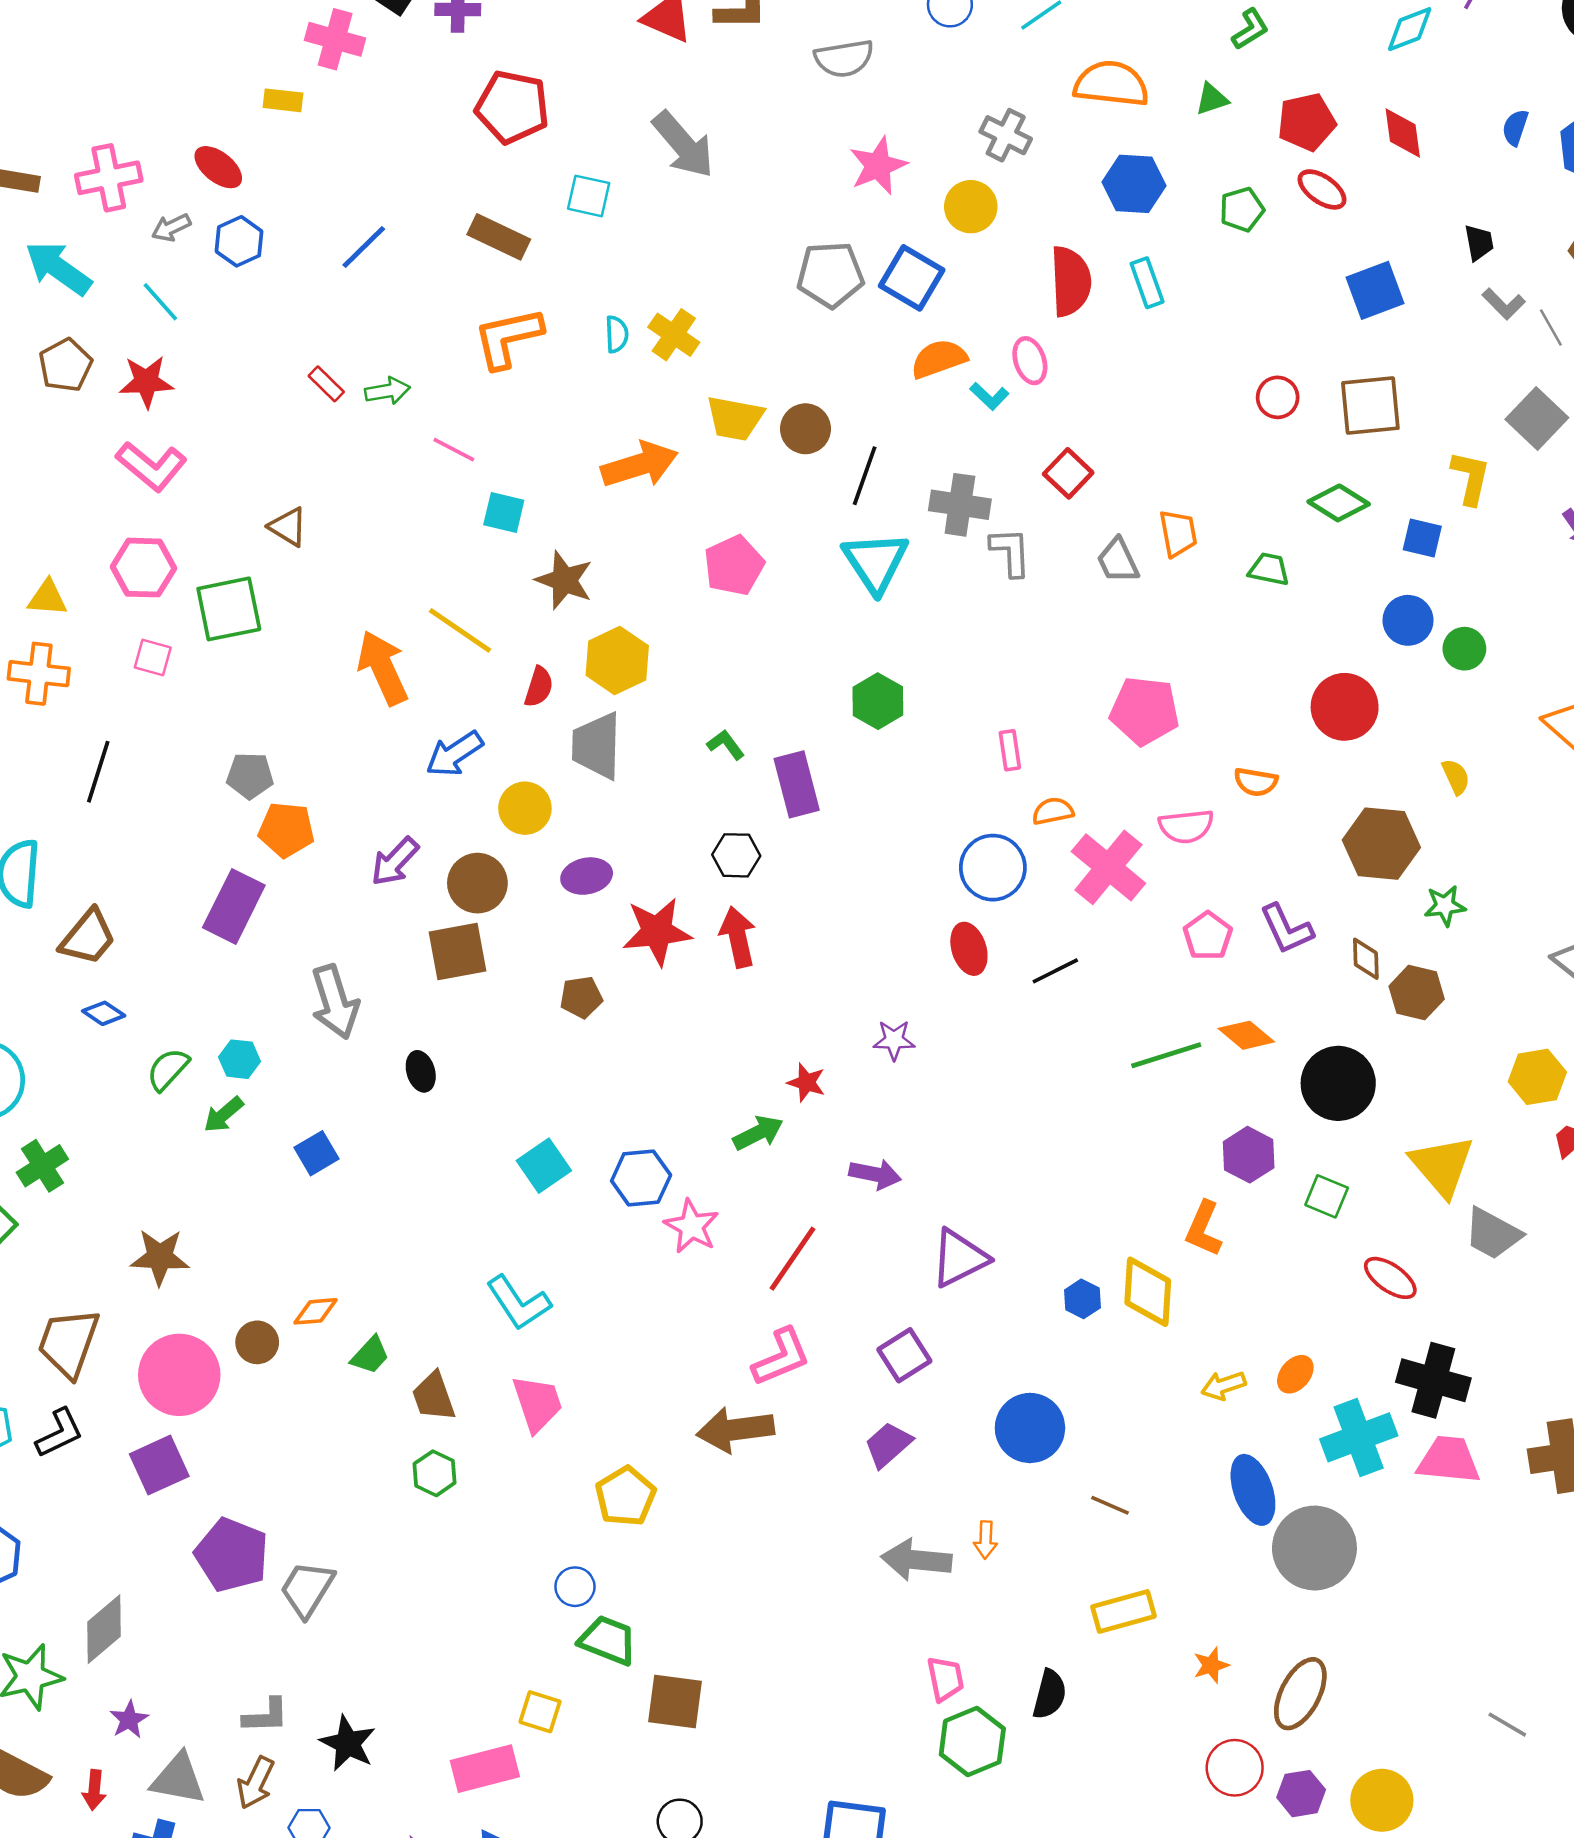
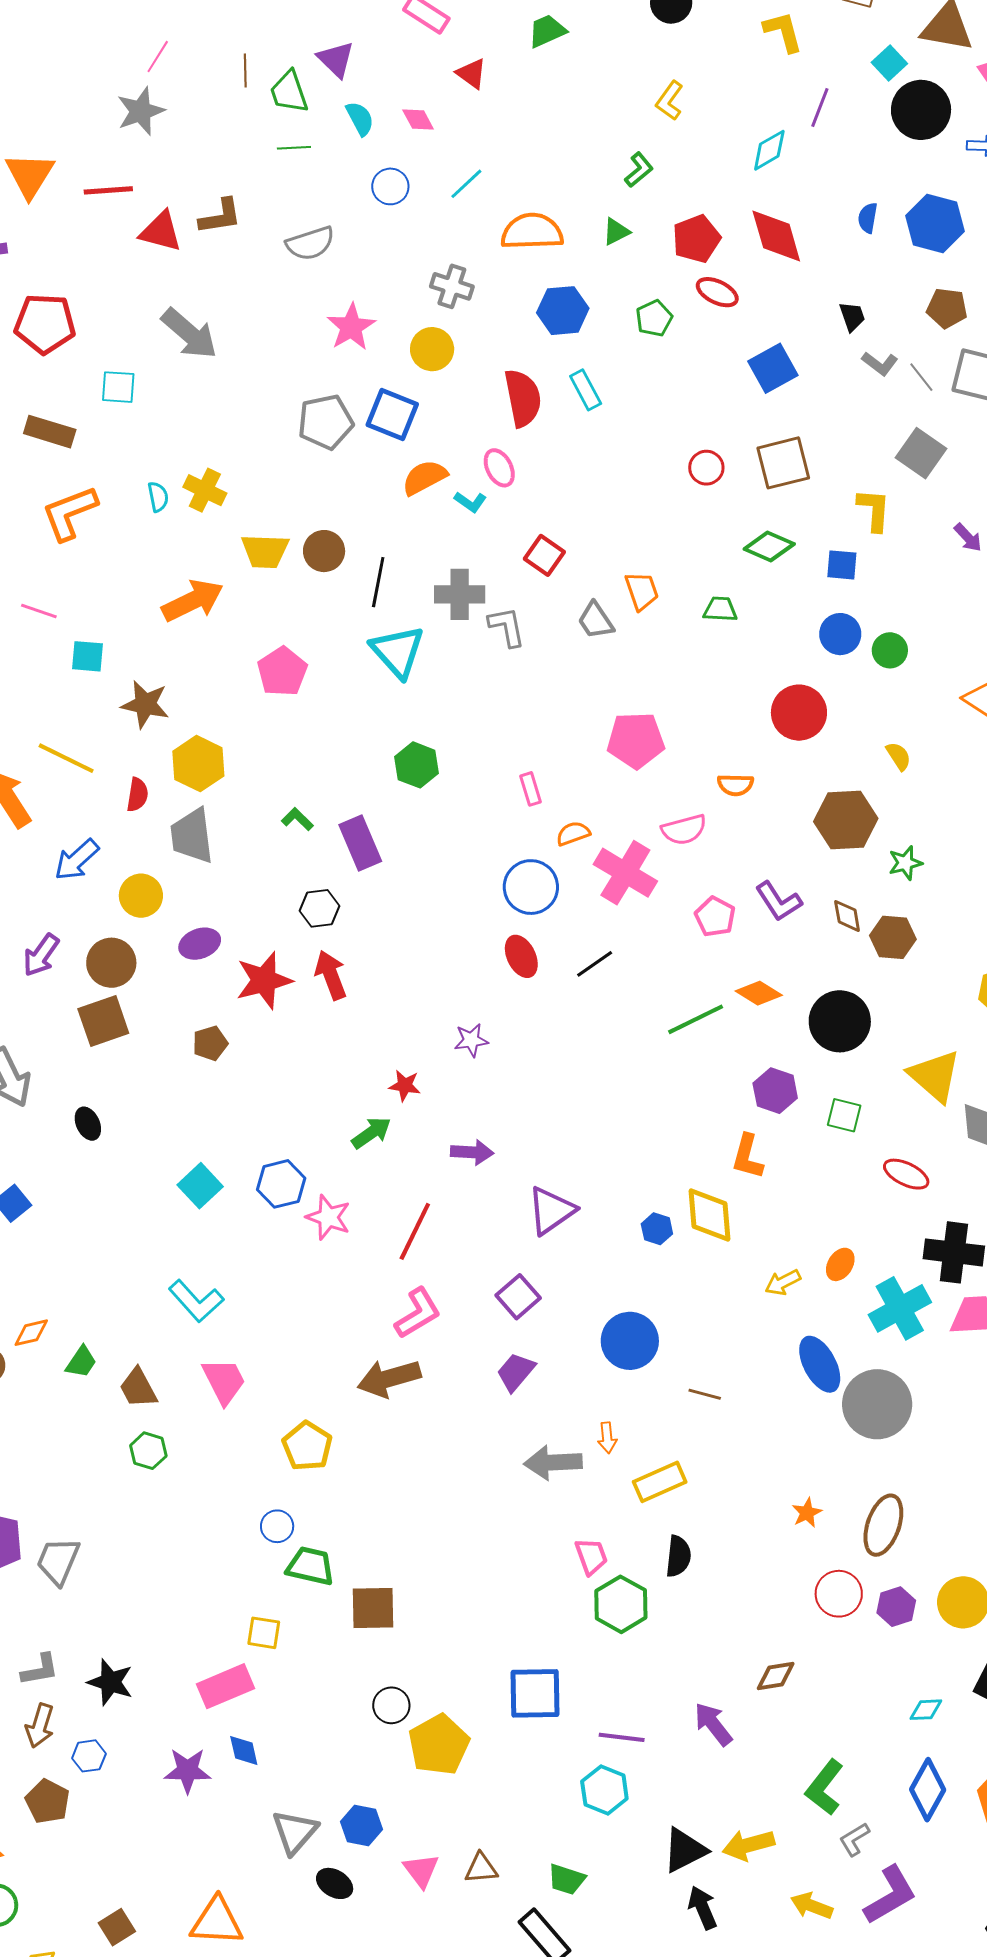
red diamond: (1403, 133) -> (776, 236), size x1.4
yellow rectangle: (1123, 1611) -> (660, 1482), moved

